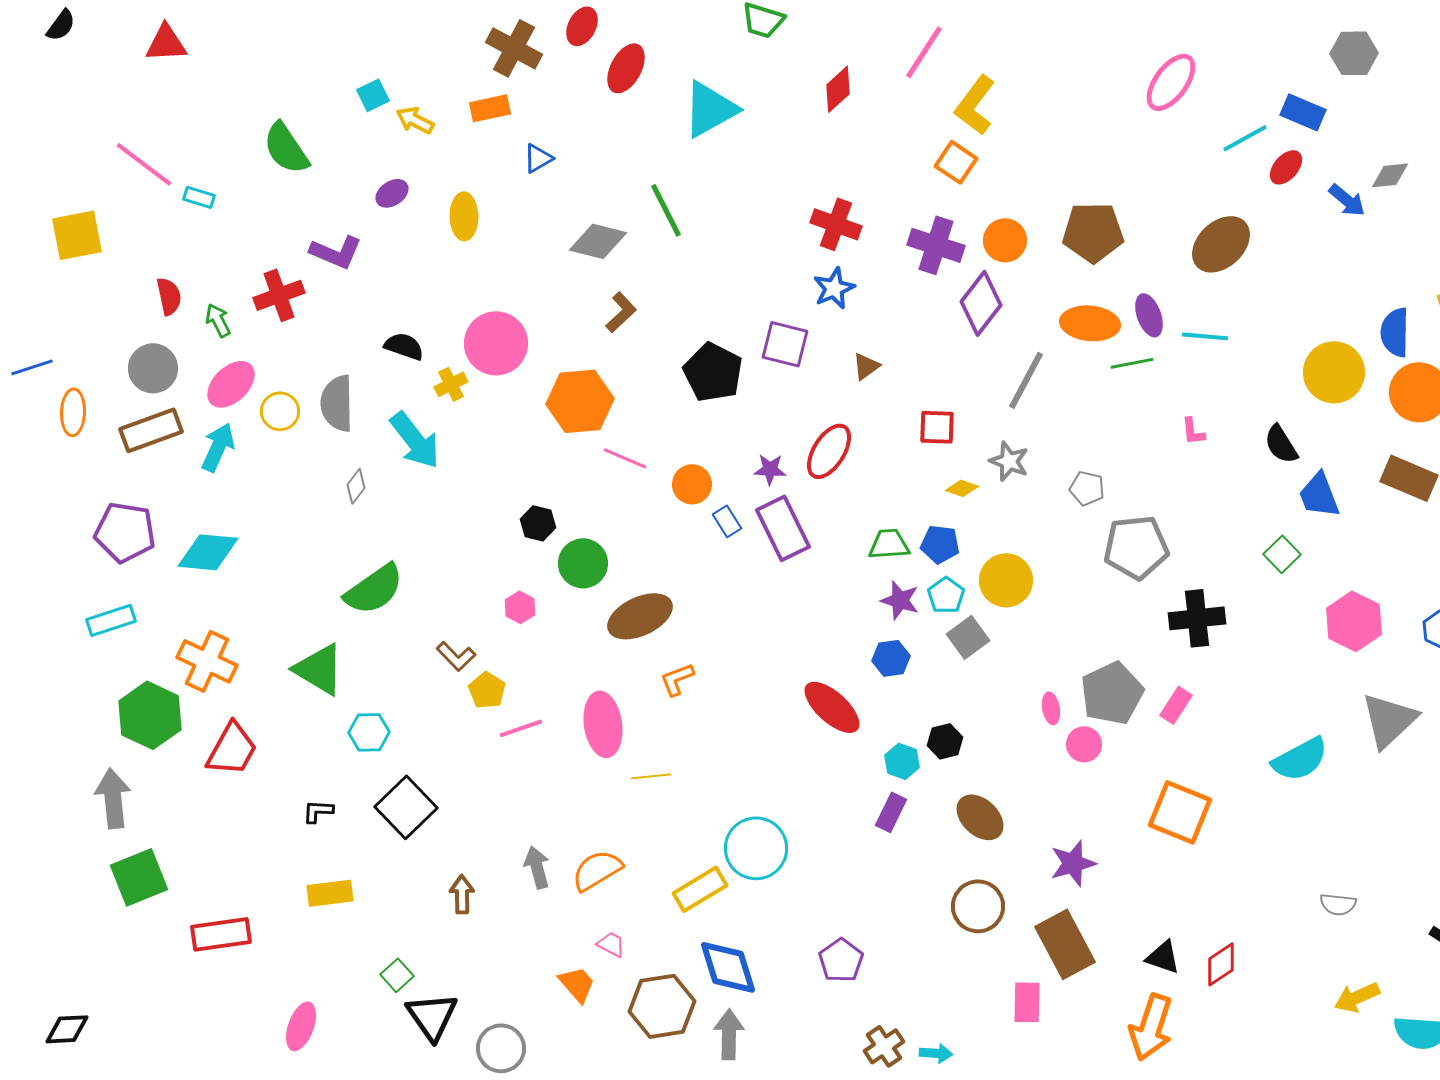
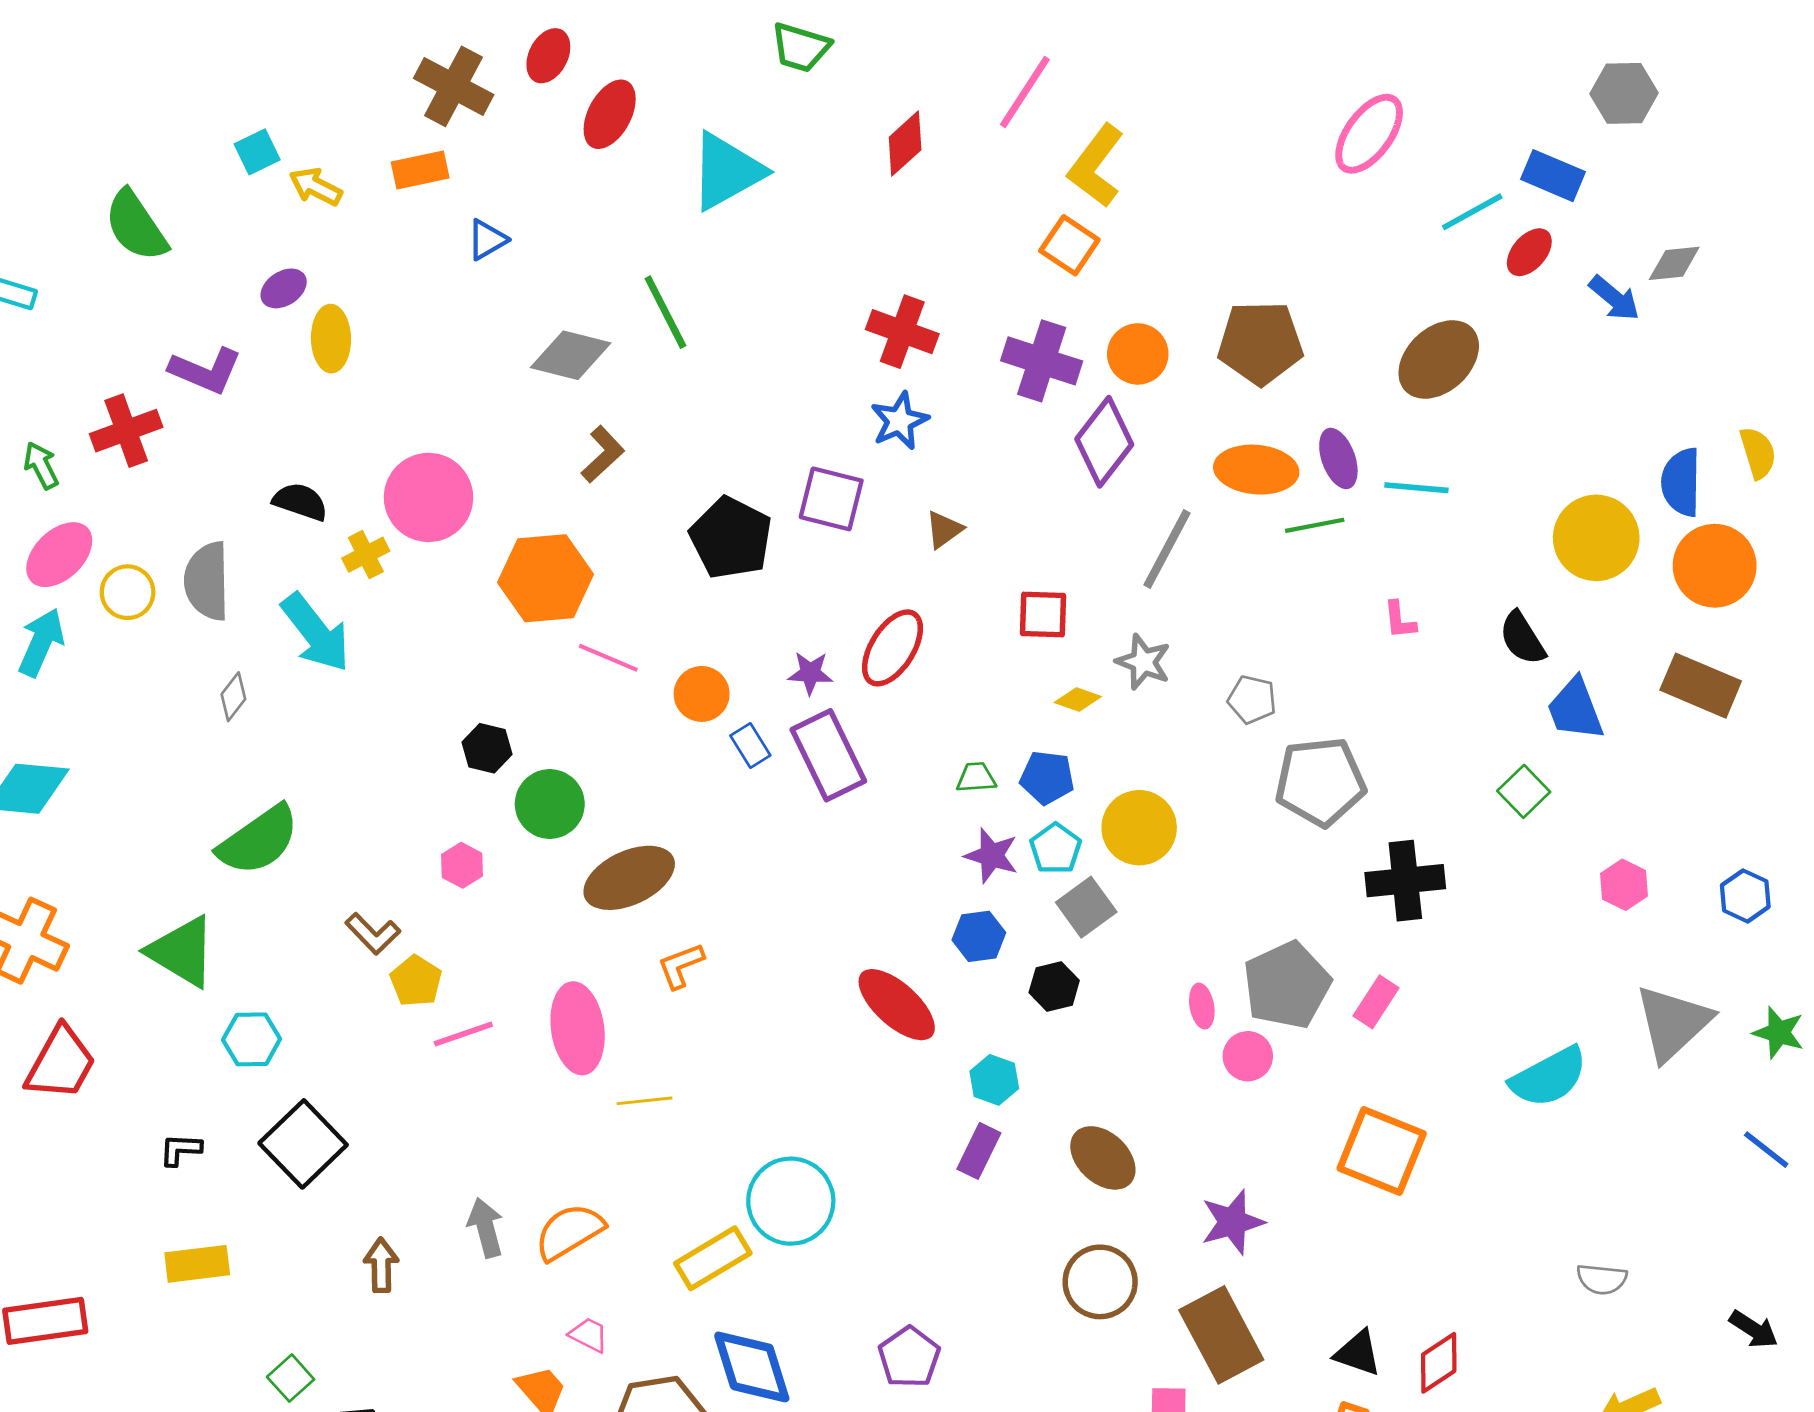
yellow ellipse: (464, 216) -> (331, 339), moved
green trapezoid: (889, 544) -> (976, 778), size x0.7
pink hexagon: (1354, 621) -> (1624, 885), size x0.6
black hexagon: (945, 741) -> (1054, 987), moved

